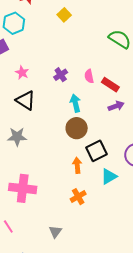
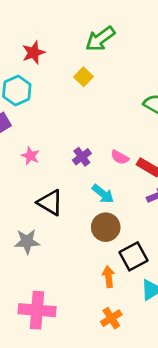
pink semicircle: (89, 76) -> (120, 157), turned -48
black triangle: (26, 100) -> (50, 203), moved
cyan arrow: (75, 103) -> (103, 194), turned 144

